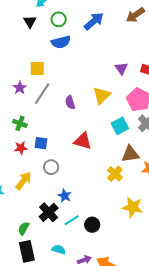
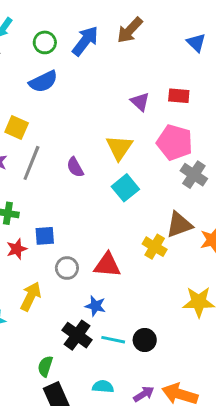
brown arrow: (135, 15) -> (130, 30), moved
green circle: (59, 19) -> (45, 42), moved
yellow square: (37, 68) -> (17, 128), turned 35
cyan square: (120, 126) -> (125, 188), moved
red triangle: (83, 141) -> (107, 265), moved
yellow cross: (115, 174) -> (155, 247), moved
cyan line: (72, 220) -> (113, 340), turned 56

